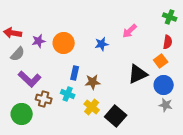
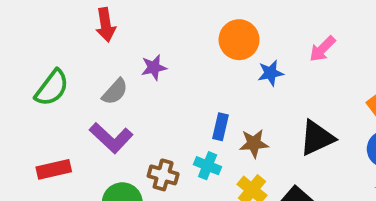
red arrow: (13, 33) -> (106, 25), moved, turned -108
orange circle: (64, 43) -> (239, 40), moved
black triangle: (138, 74) -> (317, 138), moved
purple L-shape: (30, 79) -> (111, 138), moved

